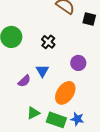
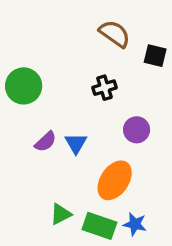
black cross: (48, 42) -> (105, 88), moved, turned 32
purple semicircle: (24, 81) -> (46, 142), moved

